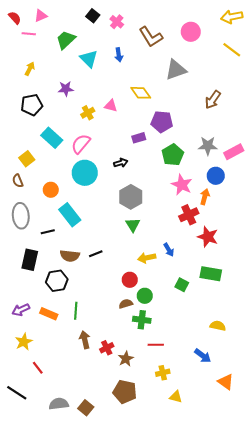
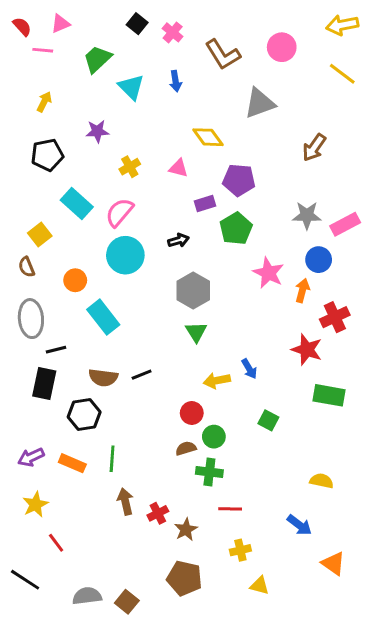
pink triangle: (111, 106) -> (178, 168), moved
green pentagon: (173, 155) -> (236, 229), moved
red cross: (189, 215) -> (335, 317), moved
black line: (48, 232) -> (56, 350), moved
green rectangle: (211, 274) -> (329, 395), moved

